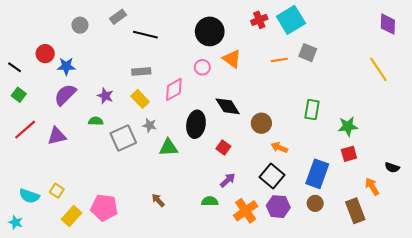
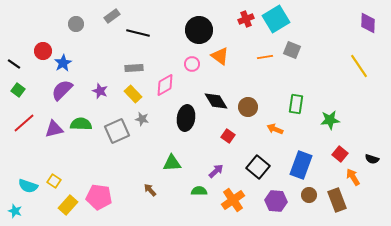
blue star: (66, 66) -> (63, 63), turned -30
green semicircle: (96, 121) -> (81, 124), moved, size x1.5
brown circle: (261, 123) -> (248, 107), moved
green triangle: (169, 147) -> (172, 163), moved
red square: (223, 147) -> (228, 136), moved
orange arrow: (279, 147) -> (275, 129), moved
red square: (349, 154) -> (340, 154), moved, turned -35
brown circle: (315, 203) -> (309, 195), moved
purple hexagon: (278, 207) -> (276, 201), moved

